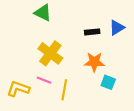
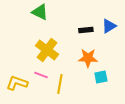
cyan square: (108, 82) -> (101, 77), turned -32

